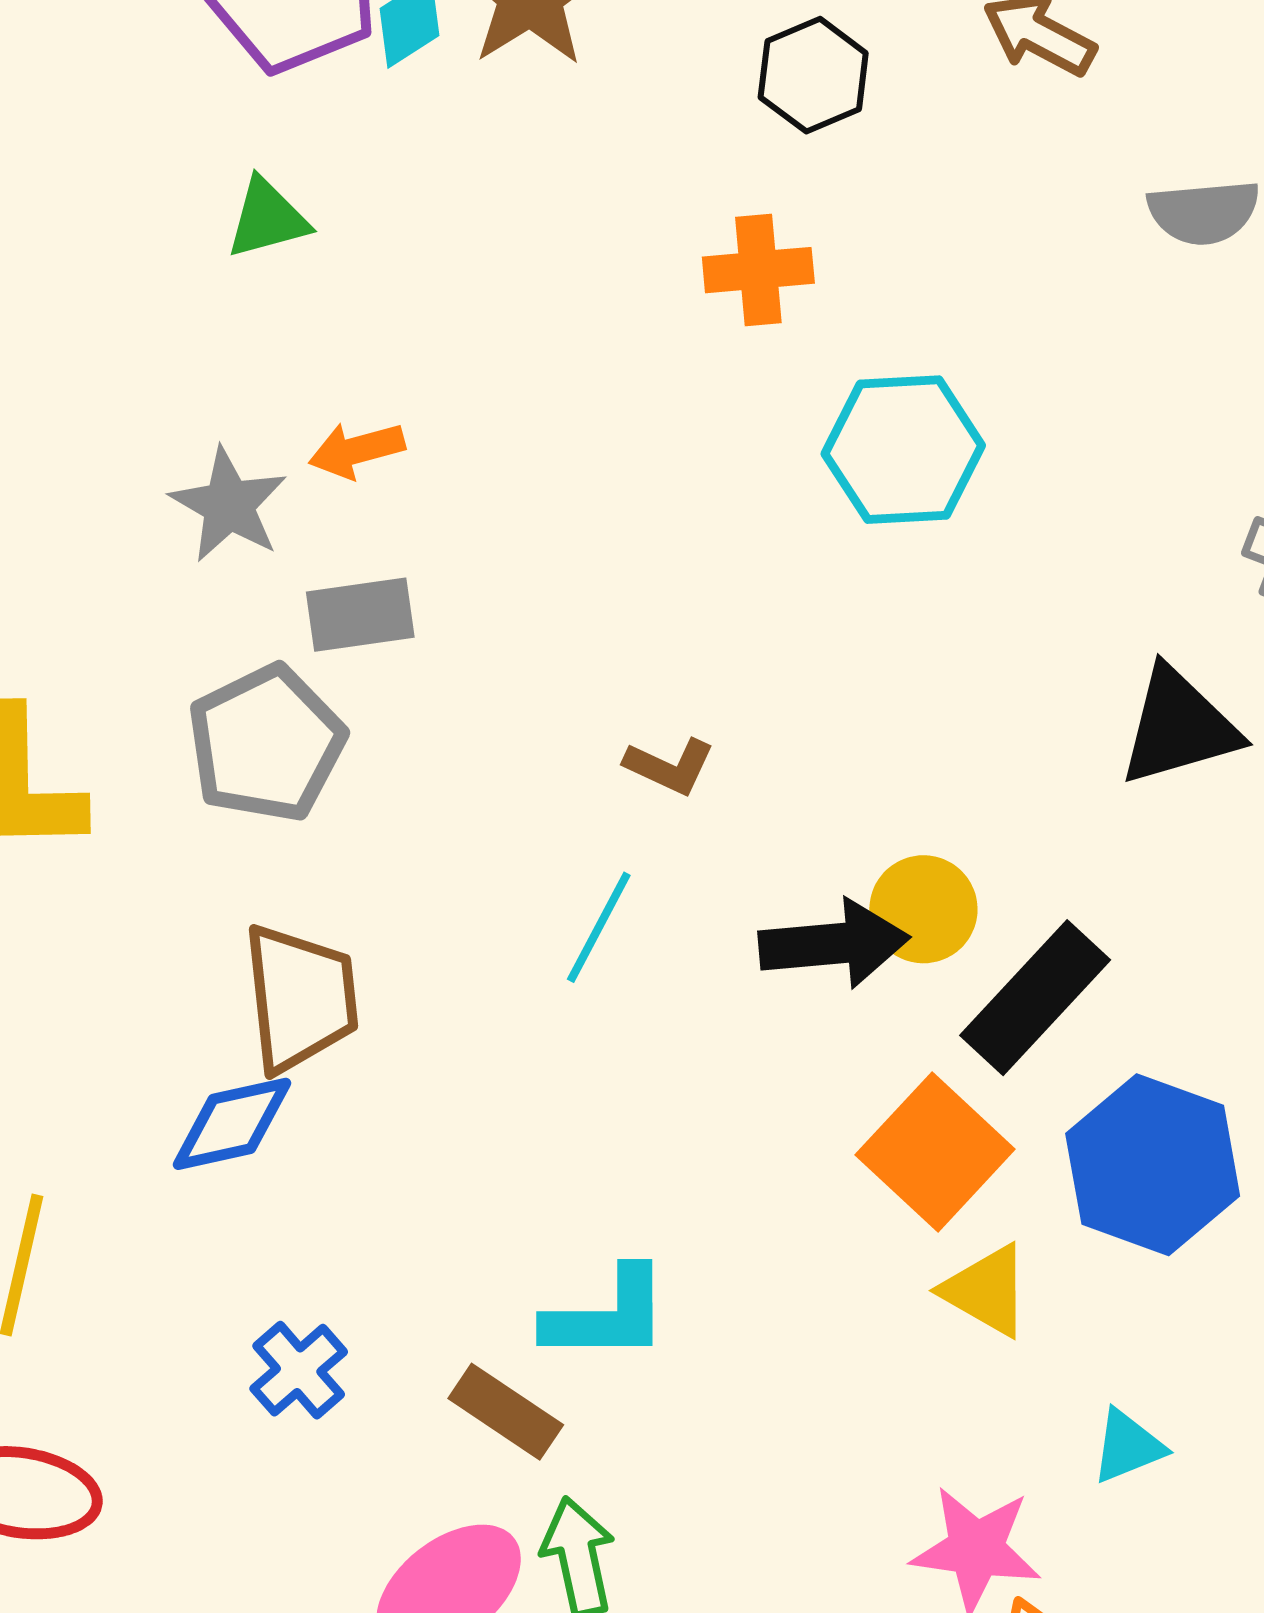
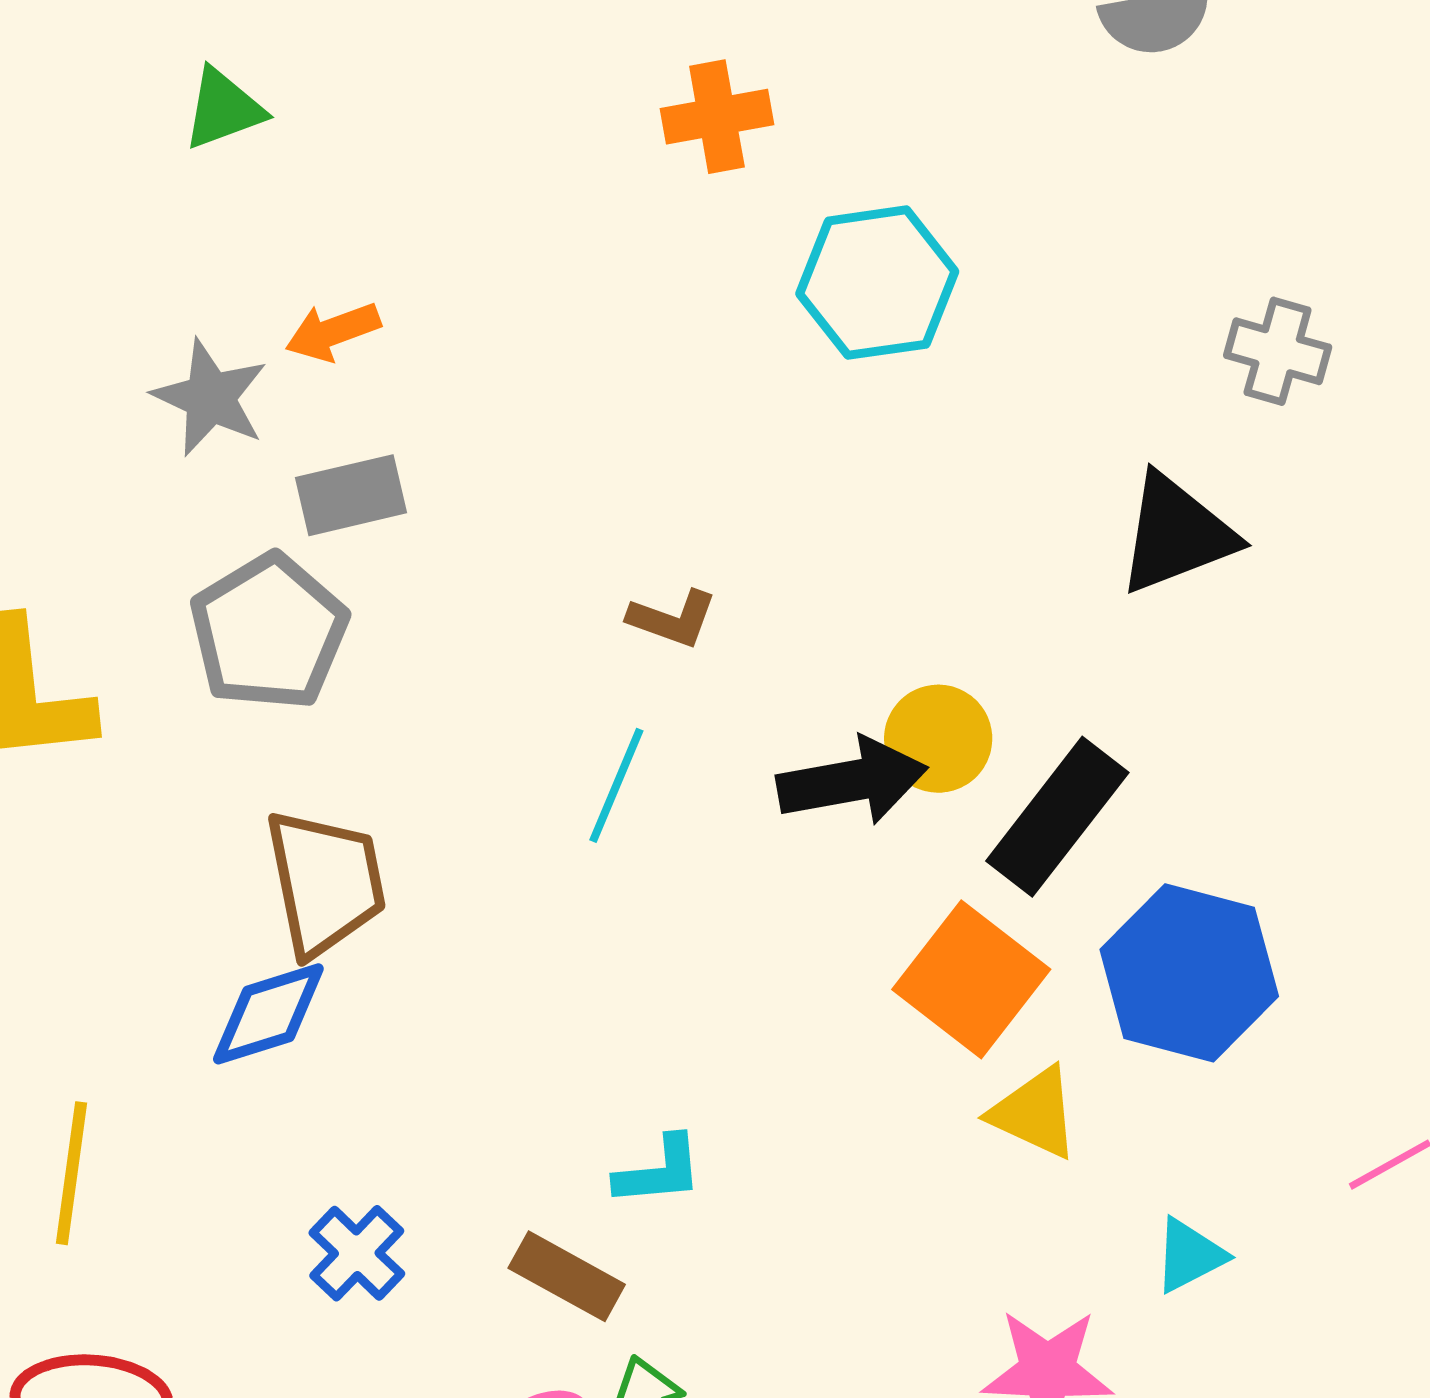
cyan L-shape: (607, 1315) -> (659, 1171), size x0.7

